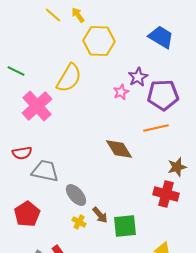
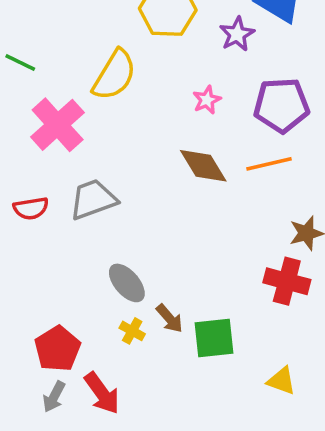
purple star: (138, 77) -> (237, 34), moved
brown diamond: (119, 149) -> (203, 166), moved
gray trapezoid: (45, 171) -> (93, 199), moved, turned -32
red pentagon: (27, 214) -> (58, 349), moved

